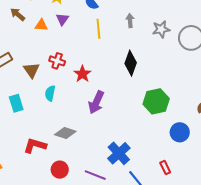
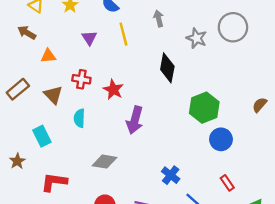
purple triangle: (62, 19) -> (89, 38), moved
orange triangle: (41, 25) -> (48, 56), moved
gray star: (161, 29) -> (197, 38), moved, turned -30
blue circle: (180, 132) -> (221, 139), moved
red L-shape: (35, 146) -> (54, 182), moved
blue cross: (119, 153) -> (171, 175), size x0.7

